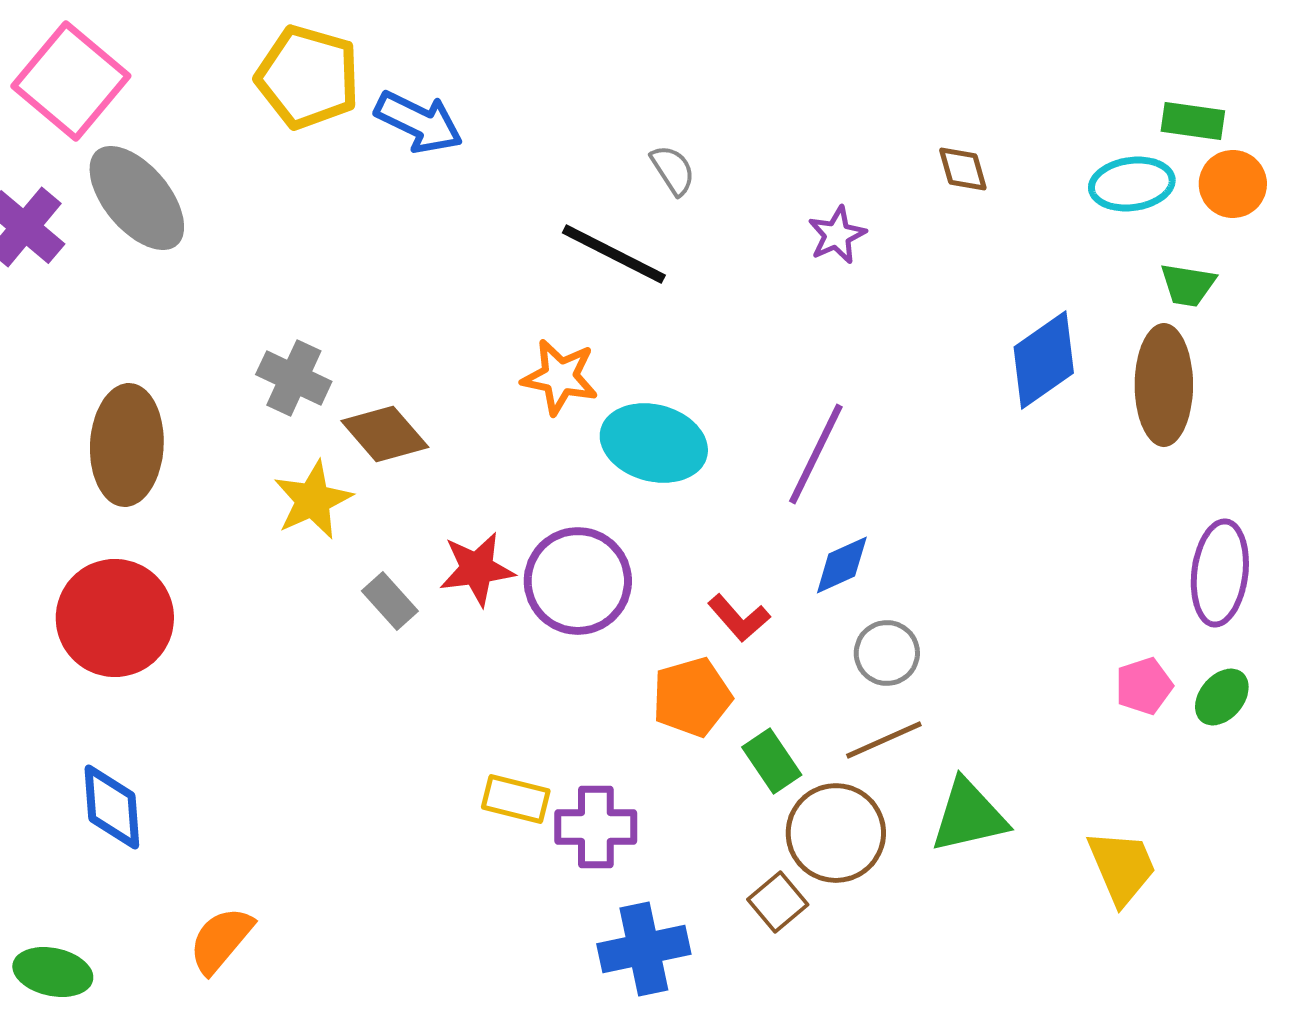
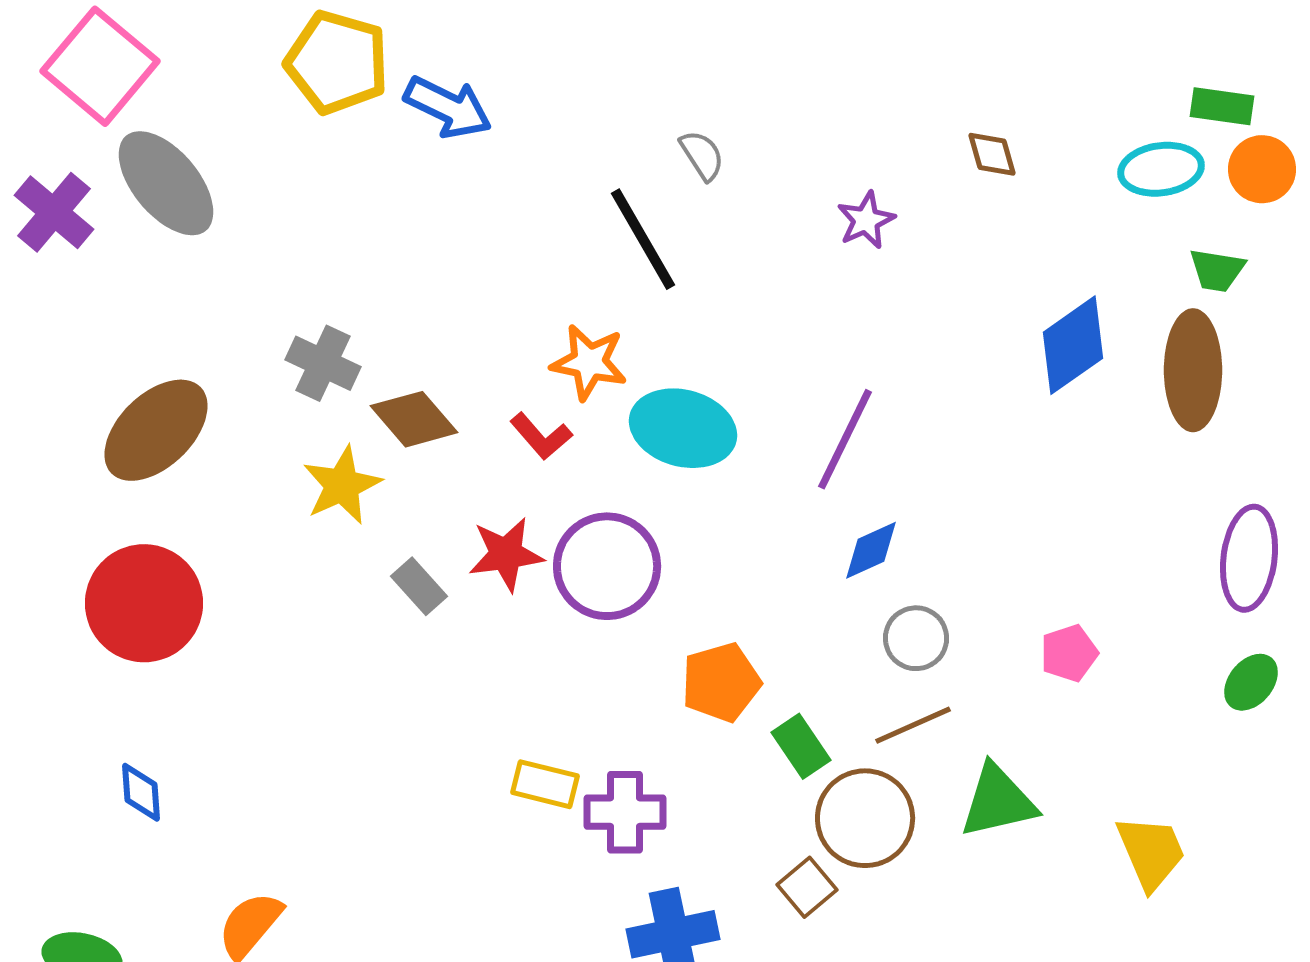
black line: (614, 254) -> (643, 239), turned 33
brown ellipse: (127, 445) -> (156, 430), turned 43
red L-shape: (739, 618) -> (541, 436), moved
pink pentagon: (1144, 686) -> (1069, 653), moved
blue diamond: (112, 807) -> (141, 792), size x0.7

